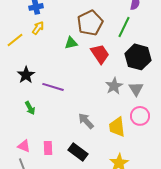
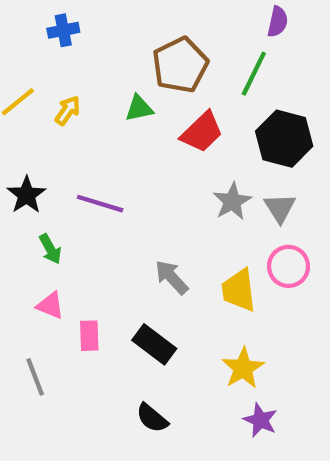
yellow arrow: (38, 28) -> (68, 110), moved
red trapezoid: (100, 54) -> (202, 132), turned 80
black star: (26, 75) -> (26, 195), moved
pink triangle: (24, 146) -> (50, 305), moved

